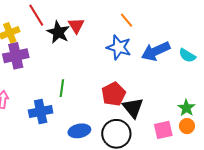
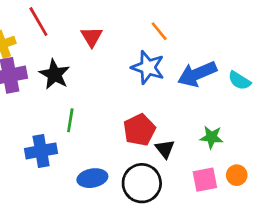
black star: (58, 32) -> (55, 74), moved
black triangle: (133, 108) -> (165, 149), size x0.7
green star: (186, 108) -> (211, 137), moved, turned -30

